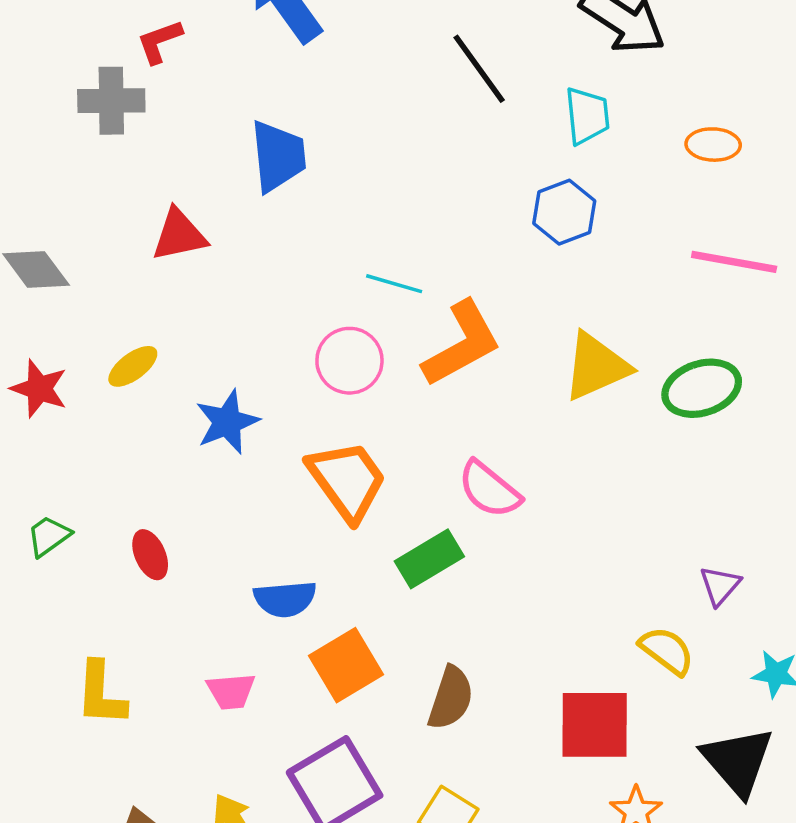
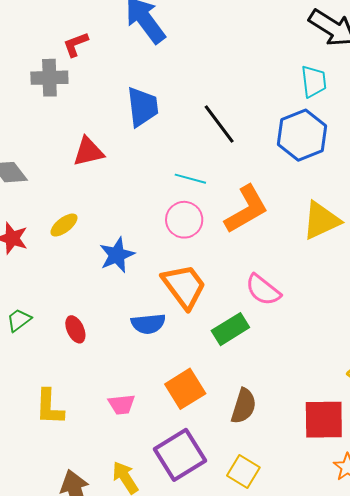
black line: (479, 69) -> (219, 124), moved
blue hexagon: (564, 212) -> (302, 135), size x1.4
cyan line: (394, 284) -> (190, 179), moved
blue semicircle: (285, 599) -> (148, 324), moved

